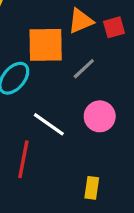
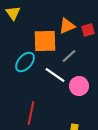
white line: (49, 124) -> (55, 75), moved

